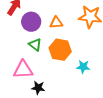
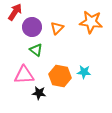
orange triangle: (56, 23) -> (57, 28), turned -40
orange hexagon: (60, 50) -> (60, 76), moved

